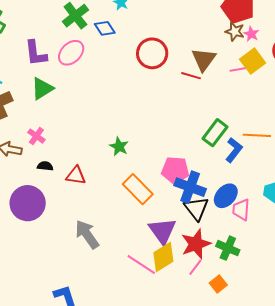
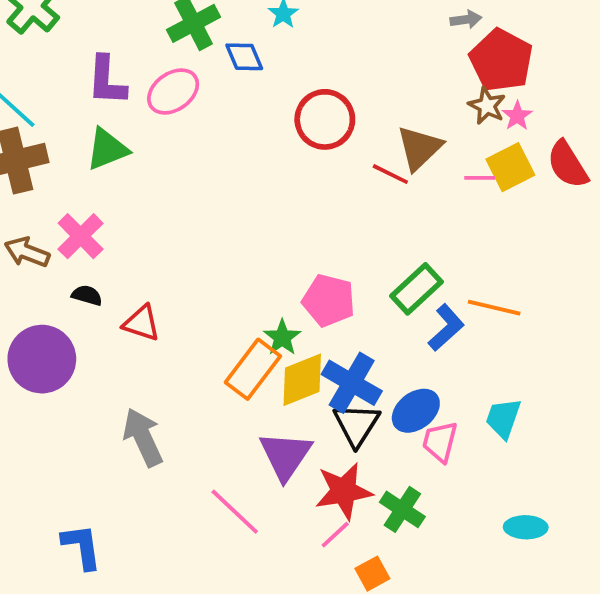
pink cross: (36, 136) -> (81, 236), size x1.4
green star: (119, 147) -> (282, 337), moved
pink pentagon: (175, 170) -> (329, 300), moved
orange rectangle: (138, 189) -> (253, 369), turned 72
yellow diamond: (163, 257) -> (302, 380), moved

